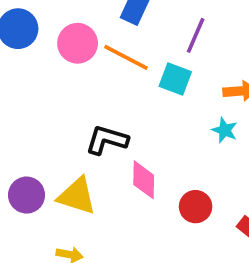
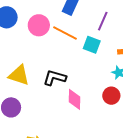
yellow triangle: (77, 196) -> (19, 75), moved
red circle: (196, 207) -> (111, 96), moved

